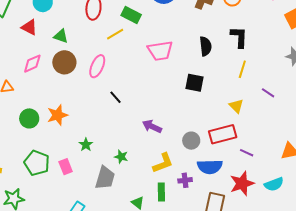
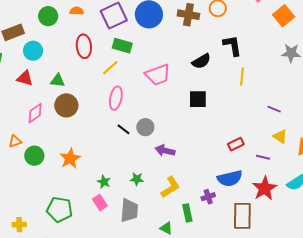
black semicircle: (206, 46) -> (201, 61), turned 78
pink ellipse: (97, 66) -> (116, 98), moved
purple line: (268, 93) -> (274, 109), moved
yellow triangle: (236, 106) -> (280, 137), moved
green circle: (29, 118) -> (34, 156), moved
red rectangle: (223, 134) -> (236, 144), size x0.6
gray circle: (191, 141) -> (145, 127), moved
green star: (121, 157) -> (137, 179), moved
yellow L-shape: (163, 163) -> (170, 187), moved
pink rectangle: (66, 167) -> (100, 203), moved

